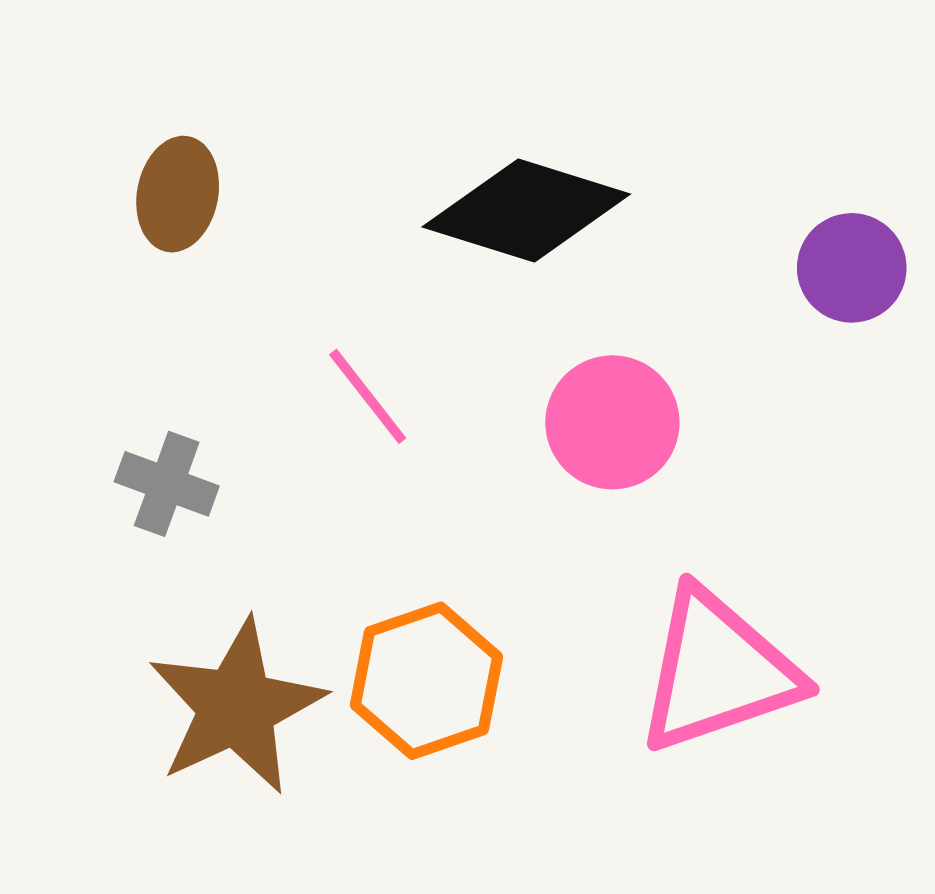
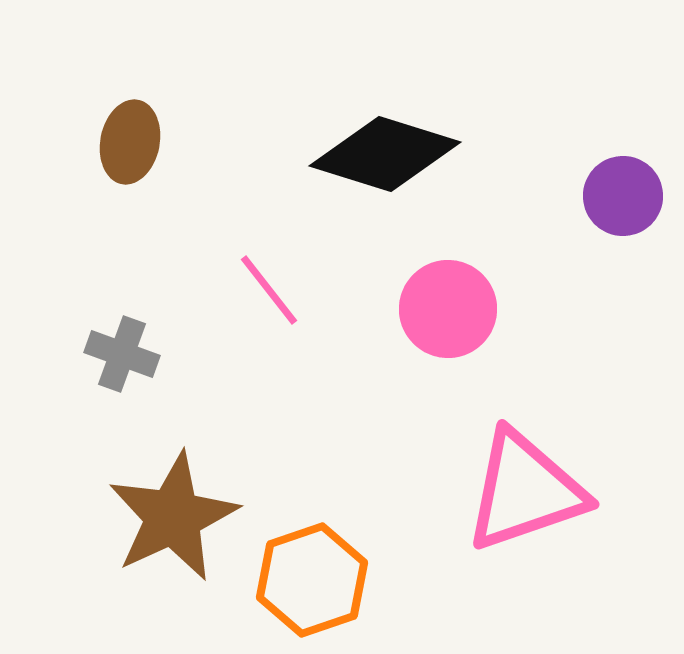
orange hexagon: (426, 681) -> (312, 580), moved

